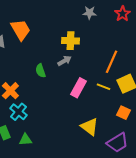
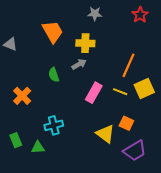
gray star: (89, 13) -> (95, 14), moved
orange trapezoid: (20, 30) -> (53, 32), moved
cyan cross: (18, 112) -> (54, 125), moved, turned 36
orange square: (123, 113) -> (126, 123), moved

